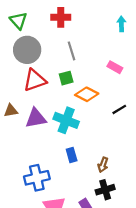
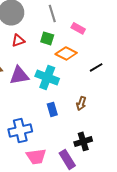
pink rectangle: (115, 67) -> (78, 28), moved
green square: (66, 78) -> (47, 38), turned 32
red triangle: (35, 80) -> (18, 40), size x0.6
brown arrow: (103, 165) -> (81, 103), moved

